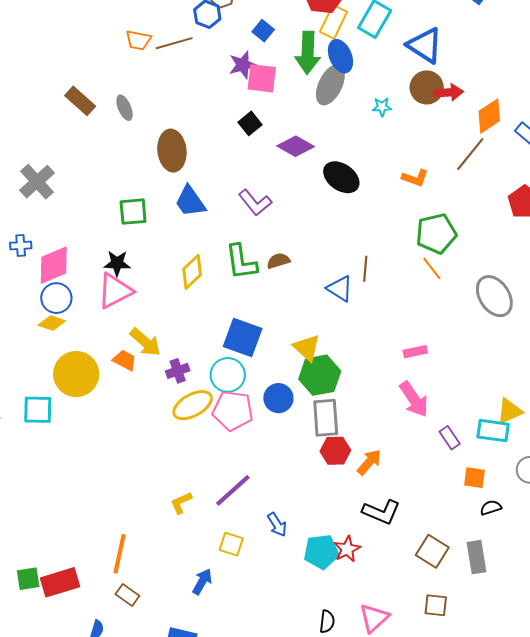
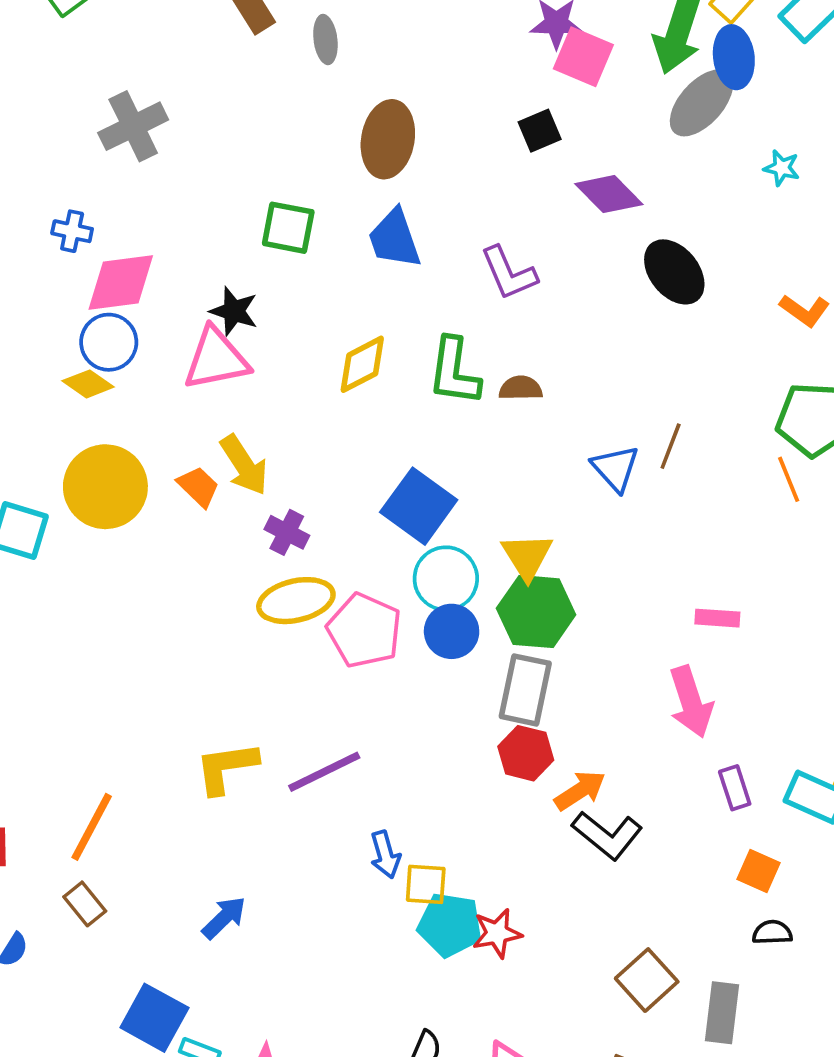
purple cross: (178, 371) -> (287, 532), turned 30
cyan circle: (228, 375) -> (446, 579), moved
yellow L-shape: (181, 503) -> (226, 767), size x1.5
black L-shape: (381, 512) -> (607, 835), moved
yellow square: (231, 544) -> (426, 884), moved, turned -30

